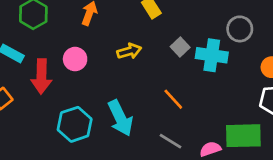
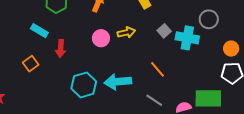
pink circle: (75, 59) -> (101, 38), moved
red arrow: (41, 76) -> (61, 49), size x0.7
cyan arrow: (120, 118) -> (118, 82), turned 108

